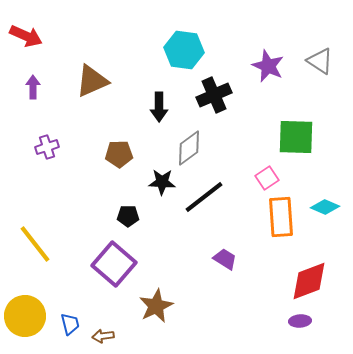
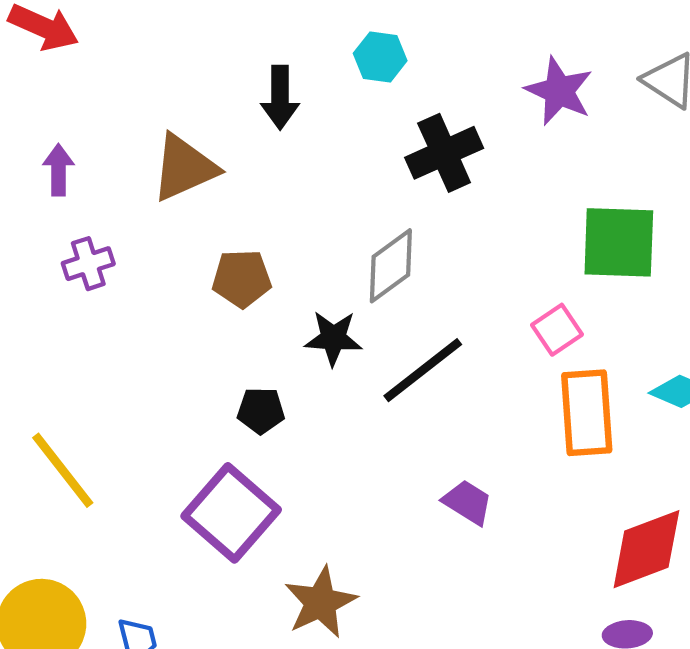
cyan hexagon: (184, 50) -> (380, 57), size x0.6
brown triangle: (92, 81) -> (184, 168), moved
purple arrow: (33, 87) -> (58, 170), moved
black arrow: (159, 107) -> (280, 97), moved

